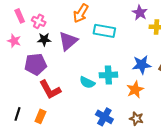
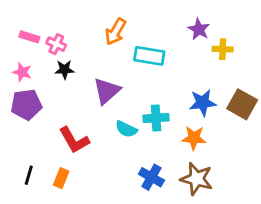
pink rectangle: (20, 16) -> (29, 37), turned -48
purple triangle: (68, 41) -> (107, 91), moved
purple pentagon: (36, 64) -> (26, 105), moved
orange star: (135, 90) -> (194, 138), turned 30
brown star: (136, 119) -> (197, 179), size x1.6

